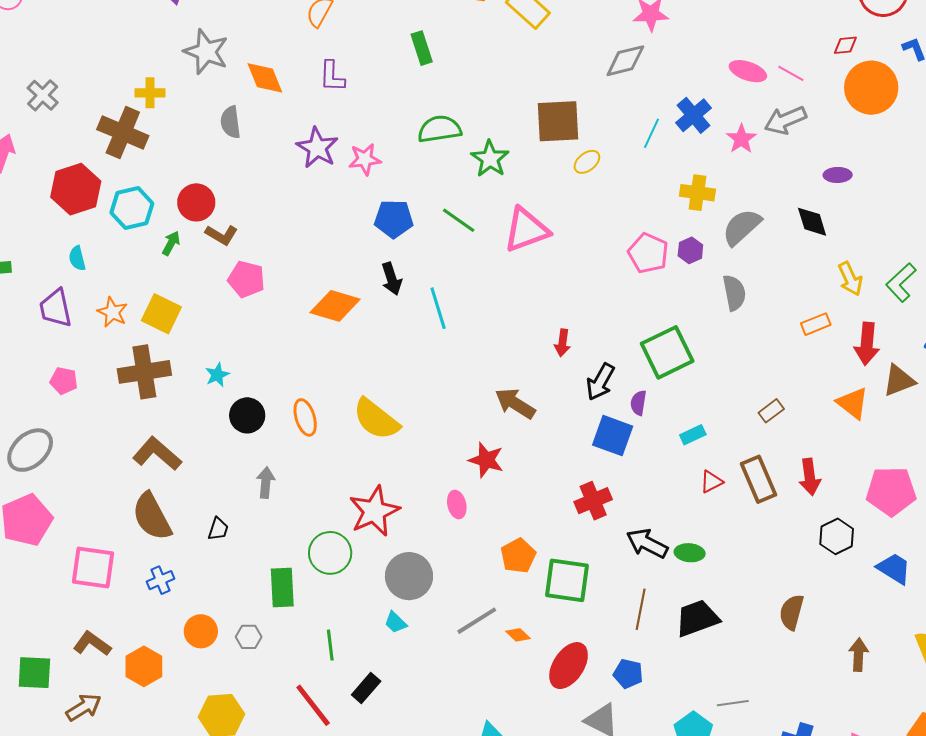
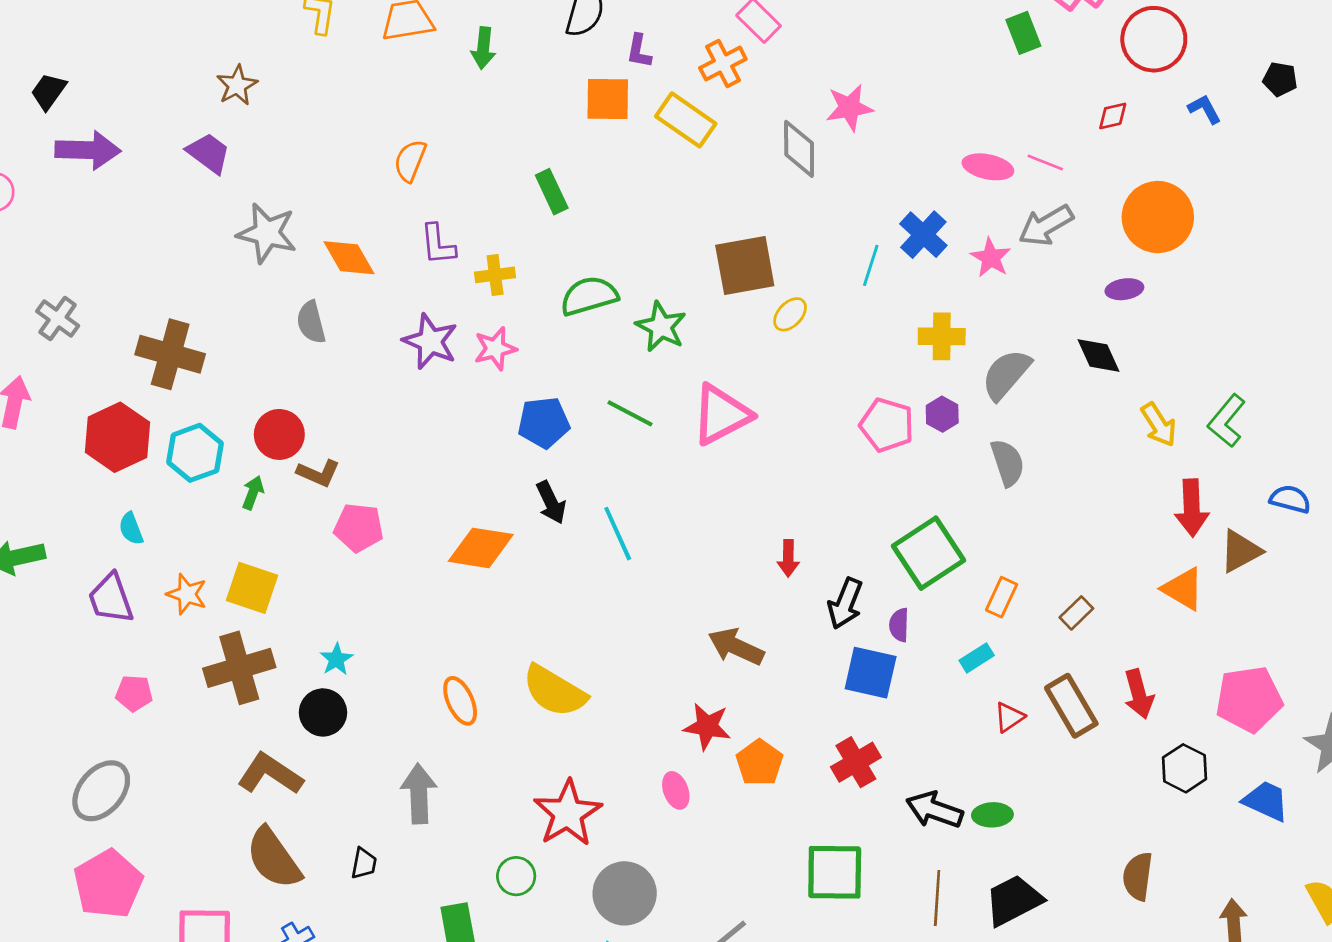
gray diamond: (625, 61) -> (799, 149), moved, turned -69
orange circle: (871, 88) -> (1158, 217), moved
yellow cross: (150, 93) -> (495, 275), moved
orange rectangle: (816, 324) -> (1002, 597), moved, turned -36
black circle: (247, 415) -> (323, 712), moved
gray arrow: (266, 482) -> (419, 794), size x1.4
green circle: (330, 553) -> (516, 876), size x0.7
orange pentagon: (518, 556) -> (759, 763), moved

